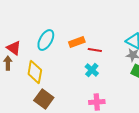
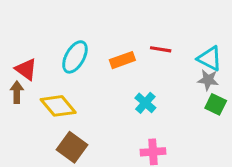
red line: (95, 50) -> (161, 49), moved
yellow diamond: (35, 72) -> (58, 106), turned -50

